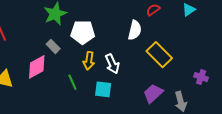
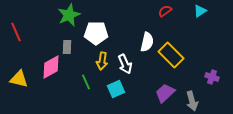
white semicircle: (135, 30) -> (147, 42), moved
gray rectangle: (53, 46) -> (67, 47), turned 48
cyan square: (103, 89) -> (116, 89), turned -30

